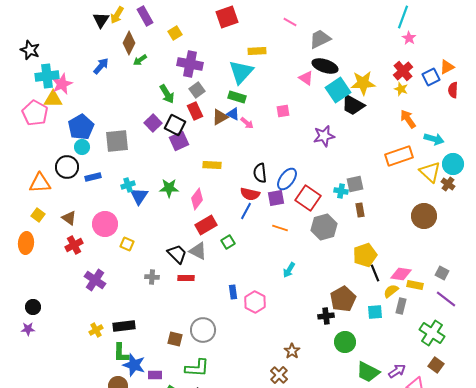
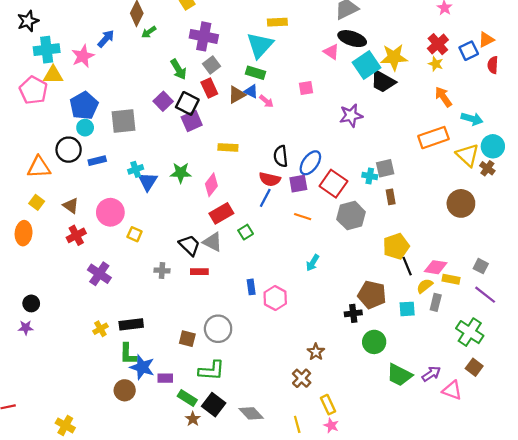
black star: (30, 50) -> (28, 21), turned 30
pink star: (62, 84) -> (83, 56), moved
brown pentagon: (343, 299) -> (372, 295), turned -30

